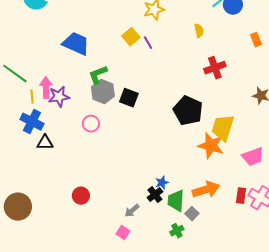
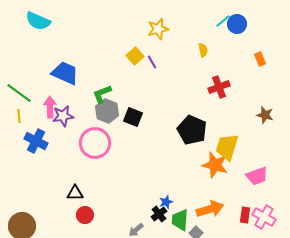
blue trapezoid: (76, 44) -> (65, 73), moved
yellow line: (32, 97) -> (19, 116), moved
pink circle: (91, 124) -> (95, 143), size x1.8
black triangle: (45, 143) -> (75, 193), moved

